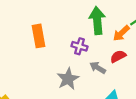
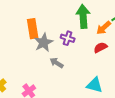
gray arrow: (98, 68) -> (57, 63), moved
gray star: (68, 79) -> (44, 43), moved

